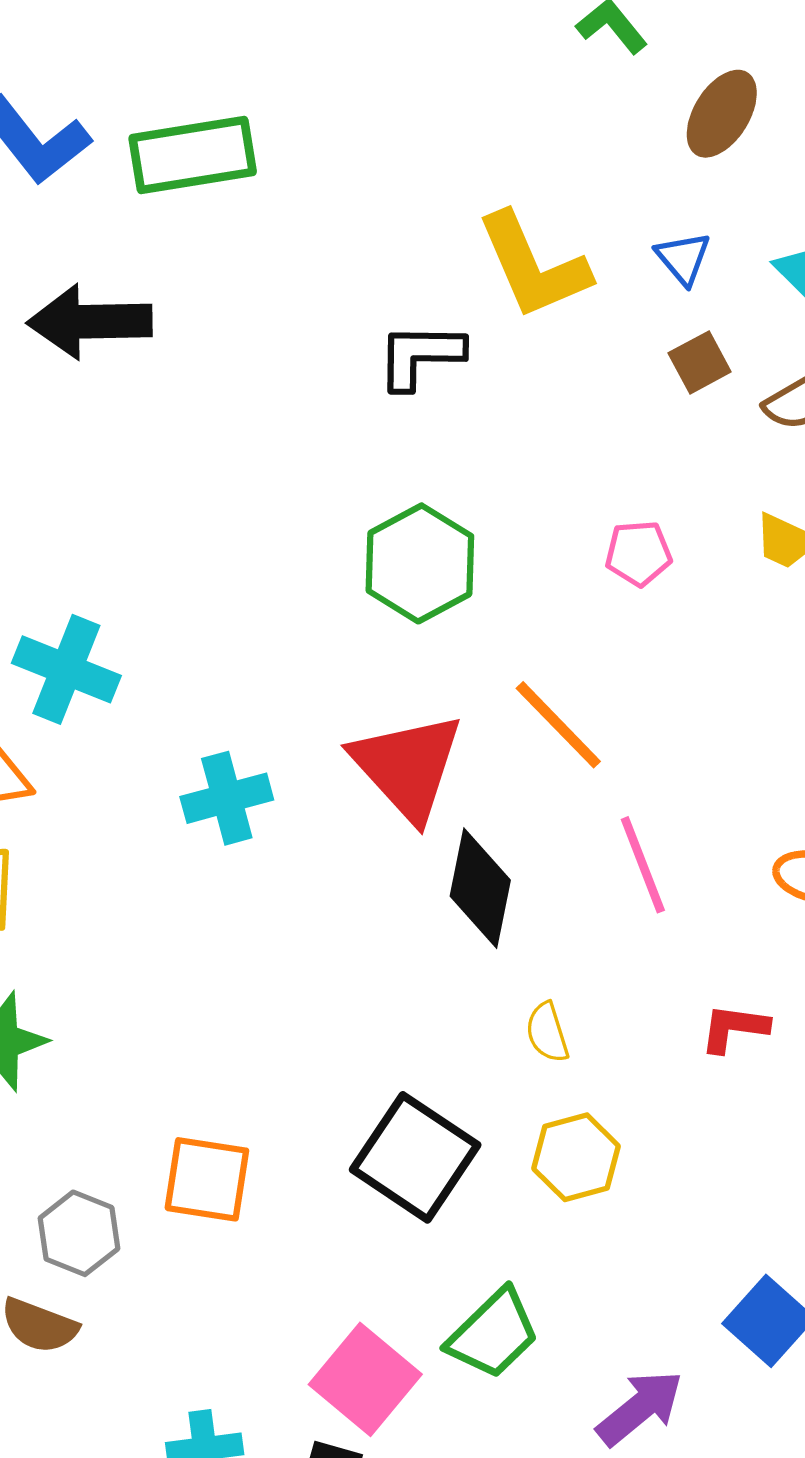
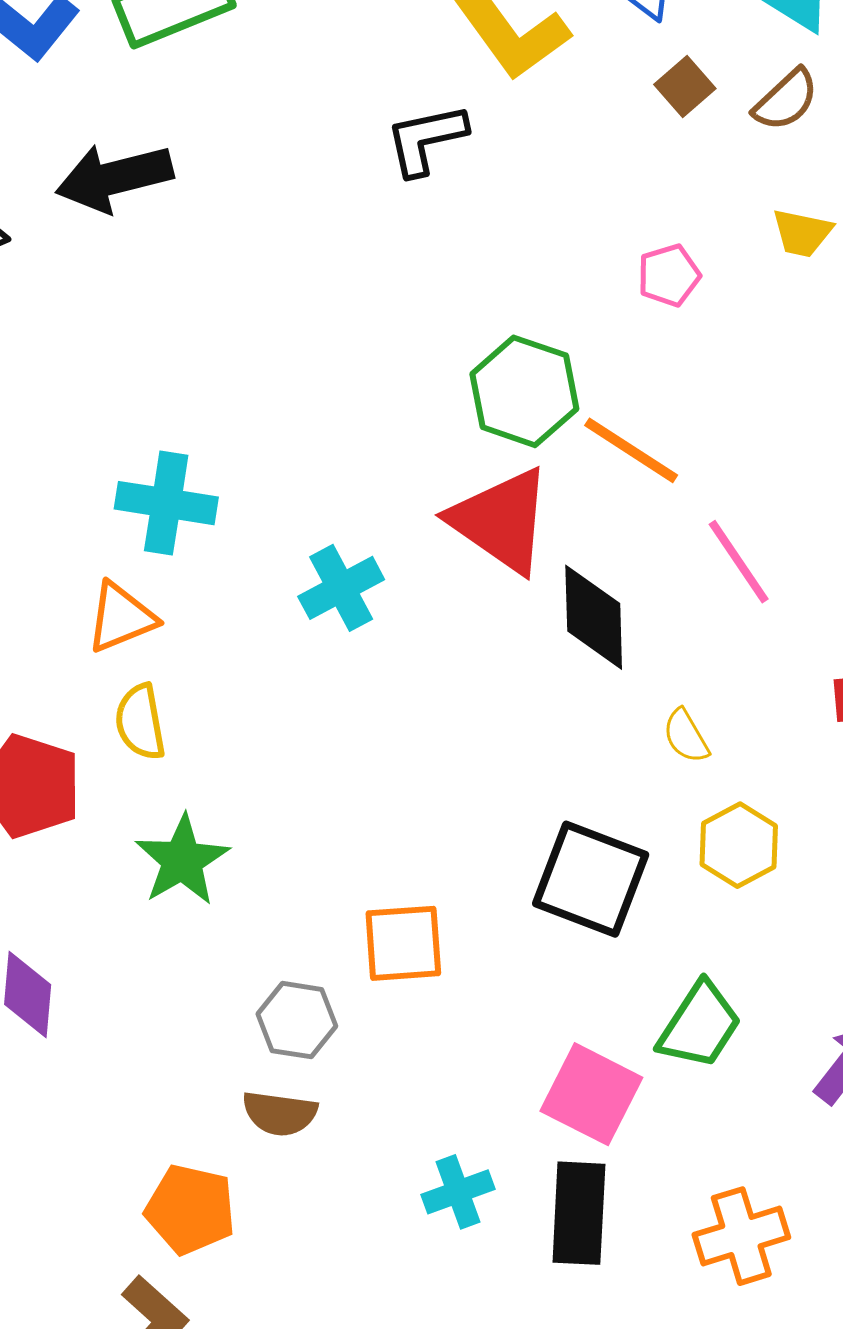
green hexagon: (420, 563) -> (524, 391), moved

